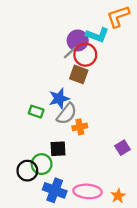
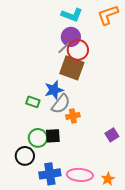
cyan L-shape: (97, 35) -> (72, 15), moved
brown square: (79, 74) -> (72, 68), size x1.4
green circle: (42, 164) -> (38, 138), moved
blue cross: (55, 190) -> (50, 174), turned -30

